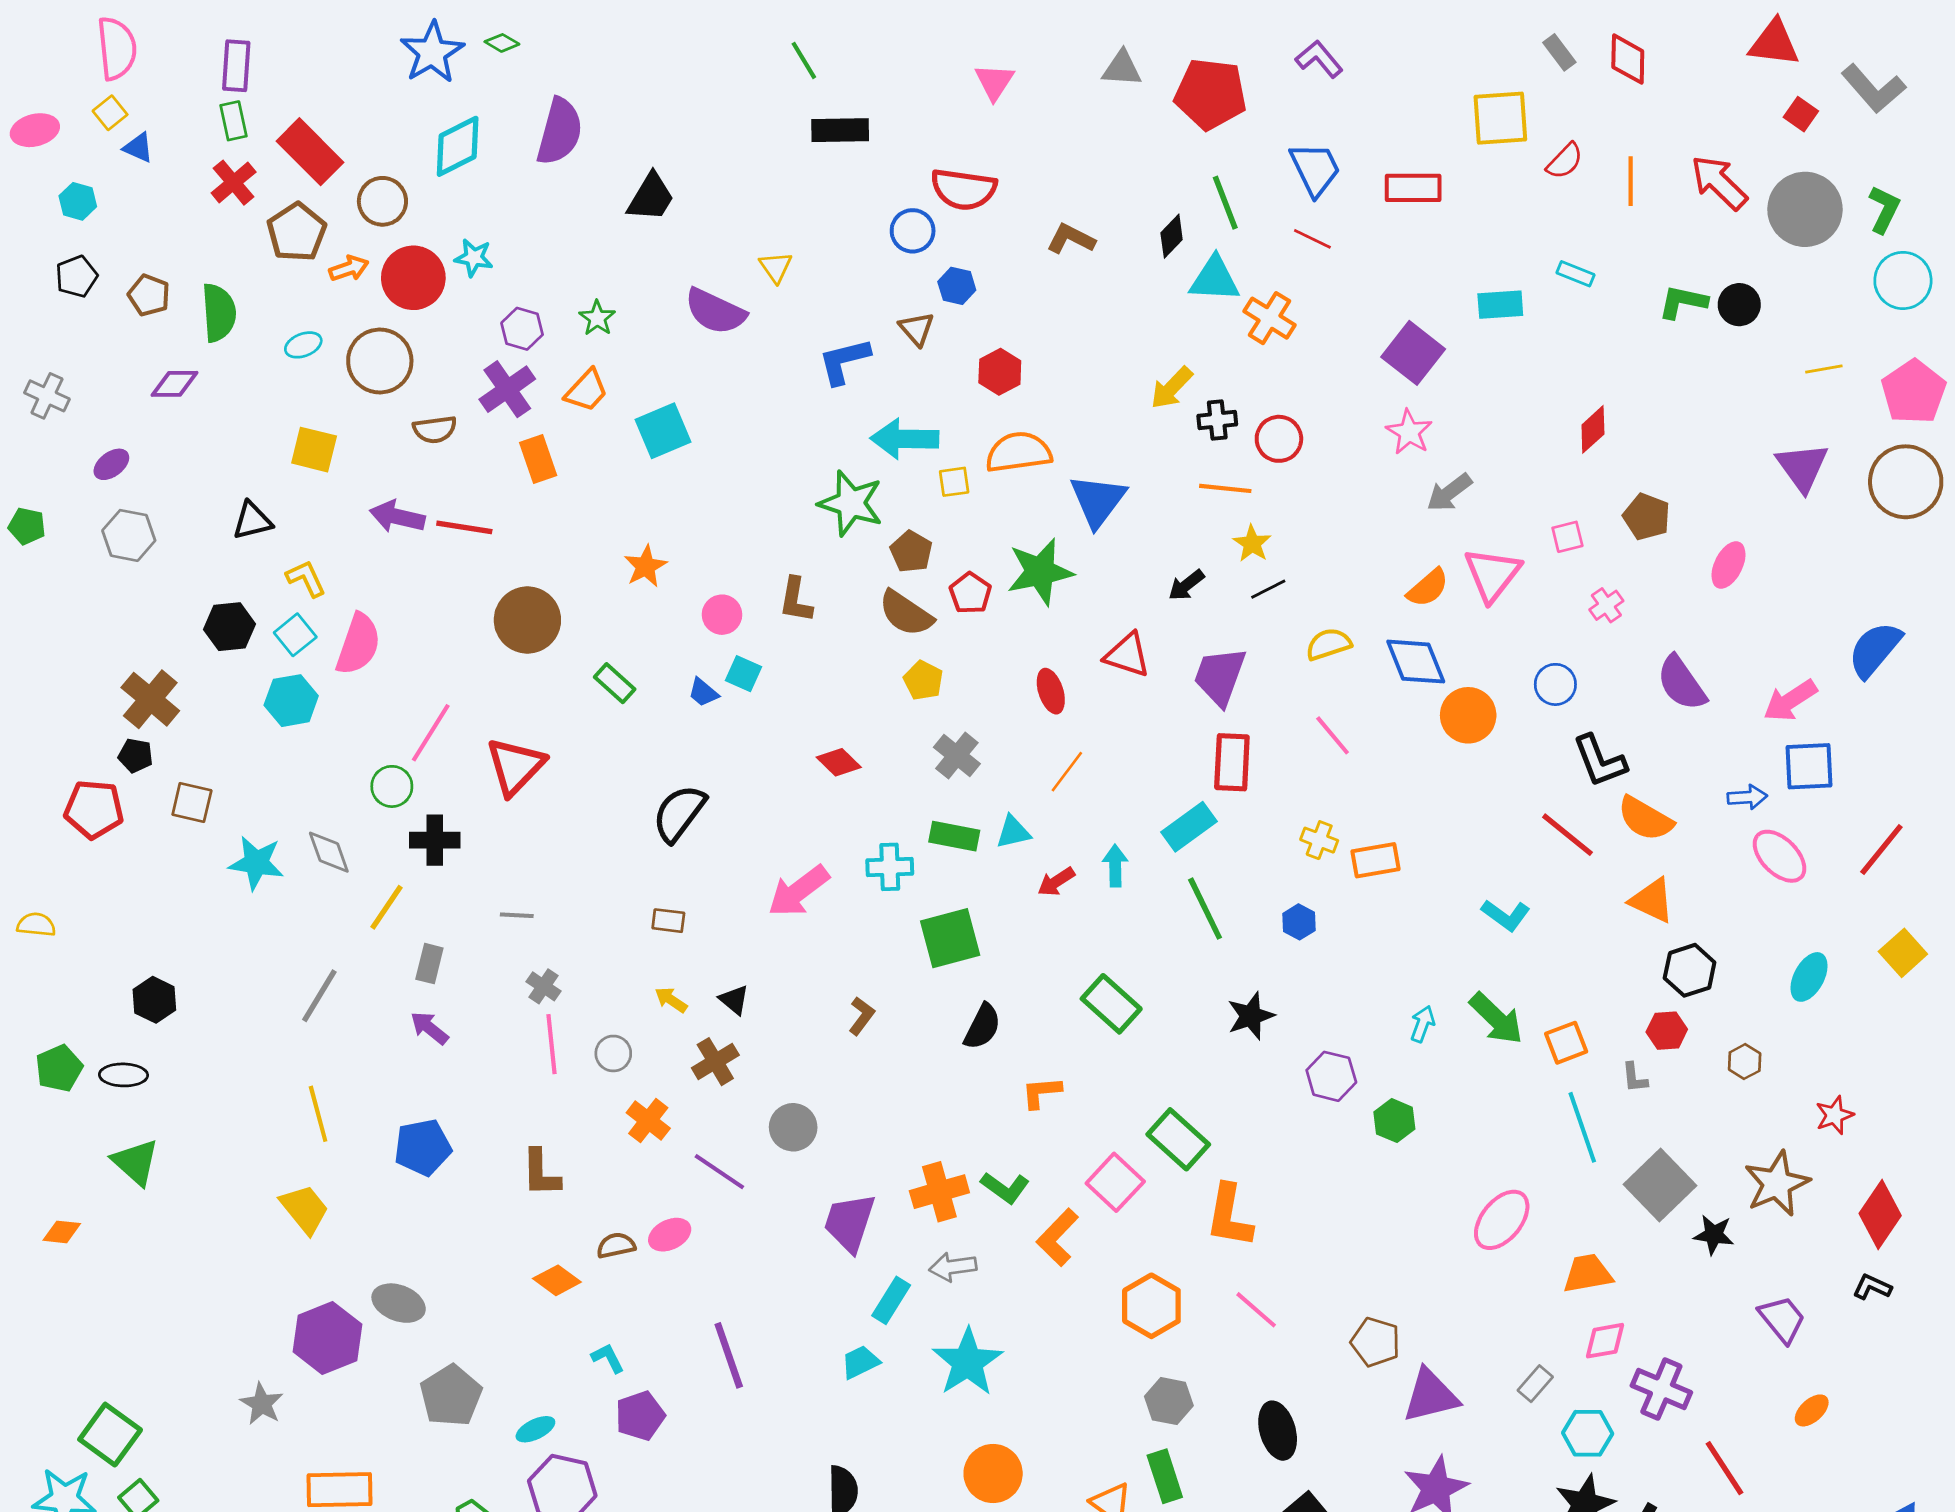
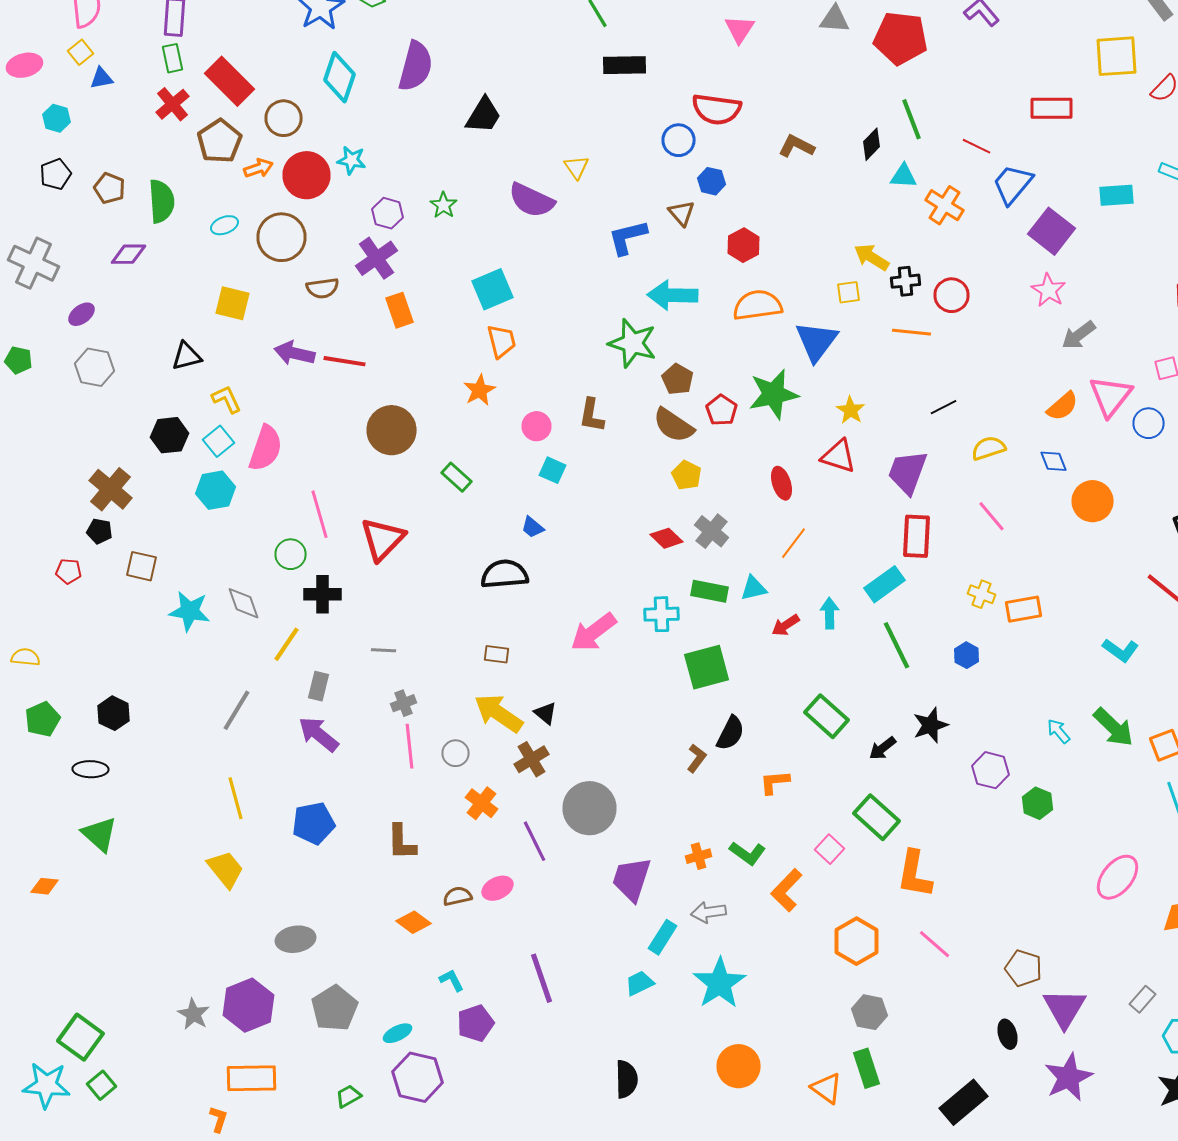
cyan diamond: (458, 146) -> (340, 77), turned -45
blue triangle: (138, 148) -> (102, 78), turned -35
blue trapezoid: (1315, 169) -> (1012, 184), moved, turned -114
cyan triangle: (1215, 279) -> (904, 176), size x0.7
yellow arrow: (1172, 388) -> (872, 257), turned 78
orange trapezoid: (586, 391) -> (502, 341), moved, turned -57
gray cross: (47, 396) -> (34, 263), size x1.5
yellow square: (954, 482) -> (848, 292), moved
yellow star: (1252, 544) -> (850, 410), moved
black arrow: (1186, 585) -> (882, 748), moved
blue diamond: (1416, 662) -> (1054, 461), size x0.6
blue circle: (1555, 684) -> (1148, 423), moved
blue trapezoid: (703, 692) -> (532, 527), moved
pink line: (431, 733) -> (320, 514), turned -48
red diamond: (839, 762) -> (666, 538), moved
red pentagon: (94, 809) -> (68, 571), size x0.6
black semicircle: (679, 813) -> (504, 574), turned 48
gray cross: (544, 986) -> (404, 703), turned 35
yellow arrow: (671, 1000) -> (498, 713), size x2.0
brown L-shape: (862, 1016) -> (696, 758), moved
cyan arrow: (1423, 1024) -> (1058, 731), turned -60
purple arrow: (429, 1028) -> (318, 734), size x1.4
green pentagon: (59, 1068) -> (42, 719), moved
gray circle: (793, 1127) -> (590, 808), size x1.5
purple line: (719, 1172) -> (534, 841), turned 30
pink square: (1115, 1182) -> (830, 849), size x0.7
orange cross: (939, 1192) -> (698, 856), size x0.6
gray ellipse: (399, 1303) -> (296, 939), turned -30
purple hexagon: (327, 1338) -> (248, 1005), moved
purple triangle: (1431, 1396) -> (1064, 1008), turned -45
black ellipse: (1278, 1431) -> (1008, 1034), moved, size x0.7

